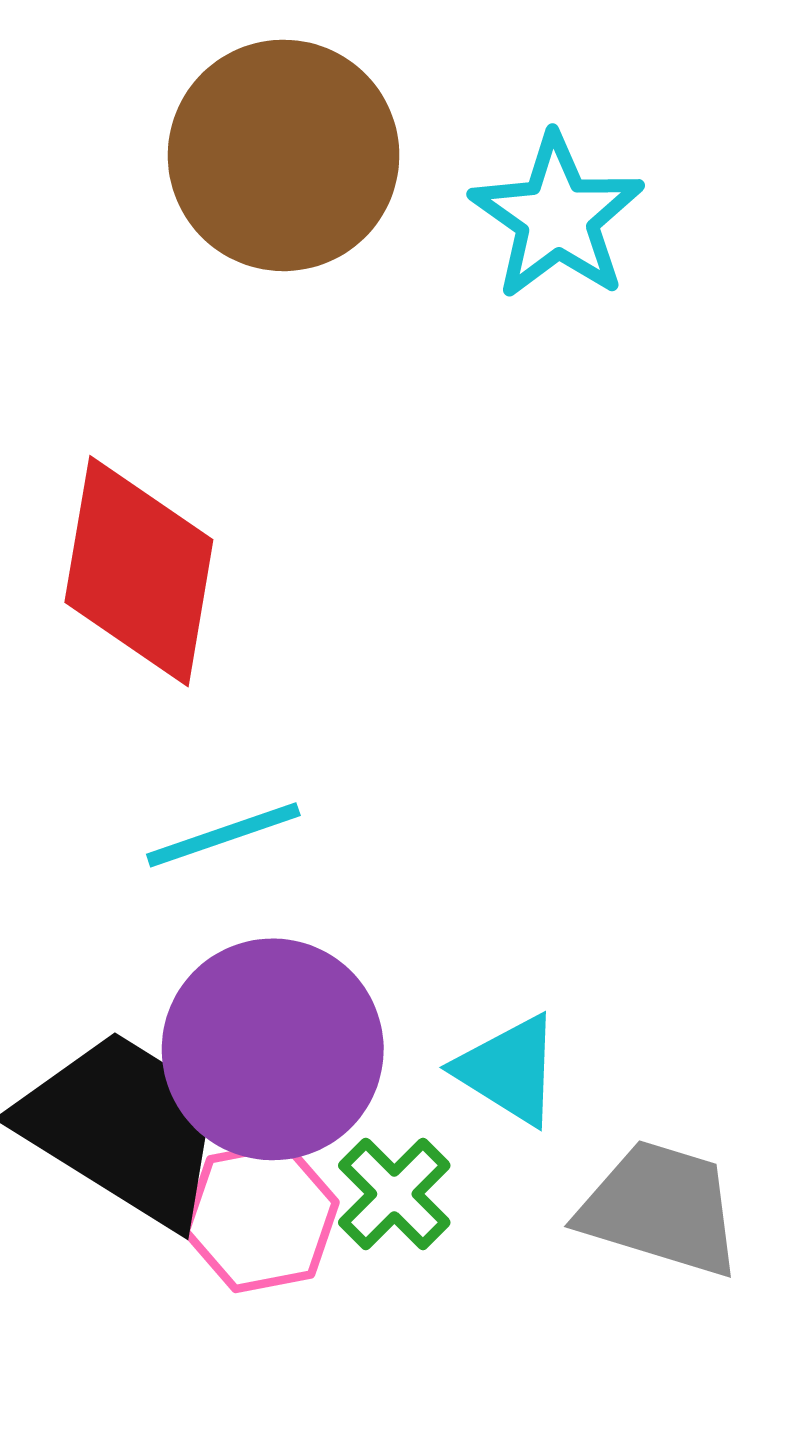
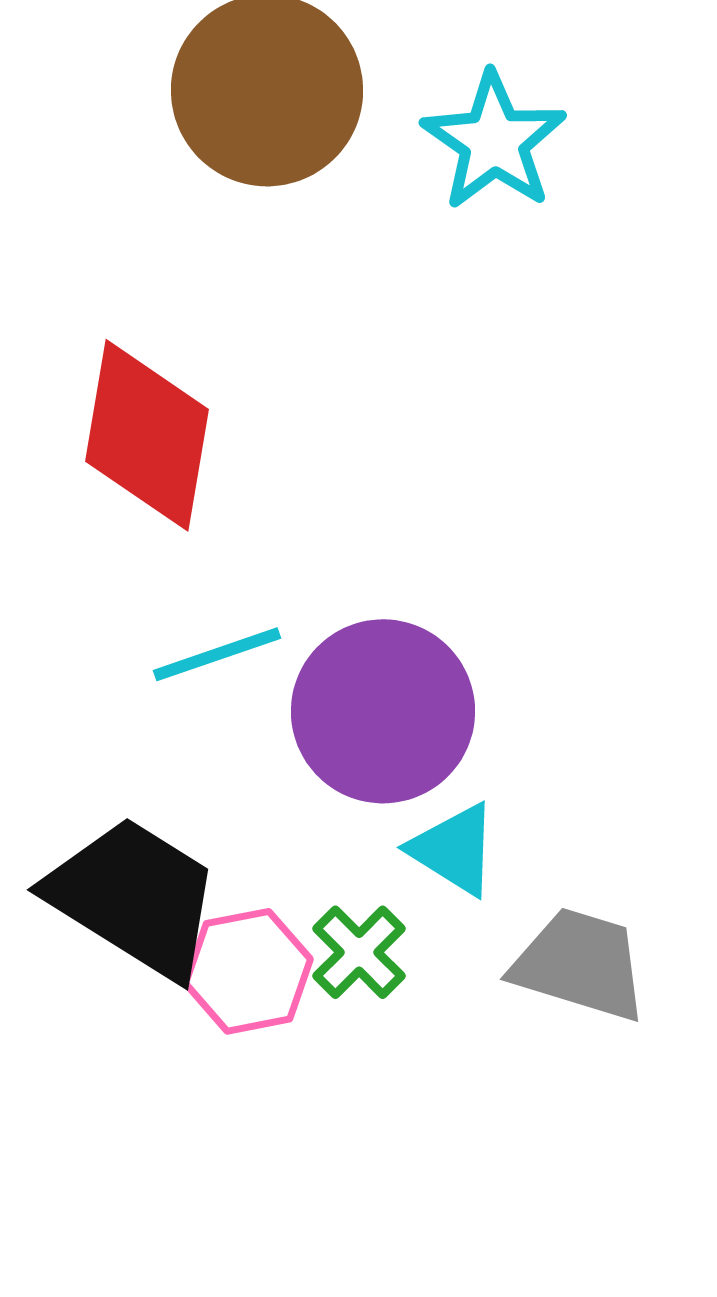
purple circle: (273, 1049) -> (383, 711), moved

